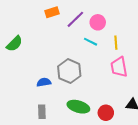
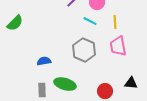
gray hexagon: (69, 71) -> (84, 50), moved
green ellipse: (78, 107) -> (65, 84), moved

